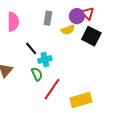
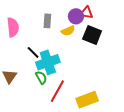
red triangle: (88, 13) -> (87, 13), turned -32
cyan cross: (45, 60) -> (48, 62), size x1.6

